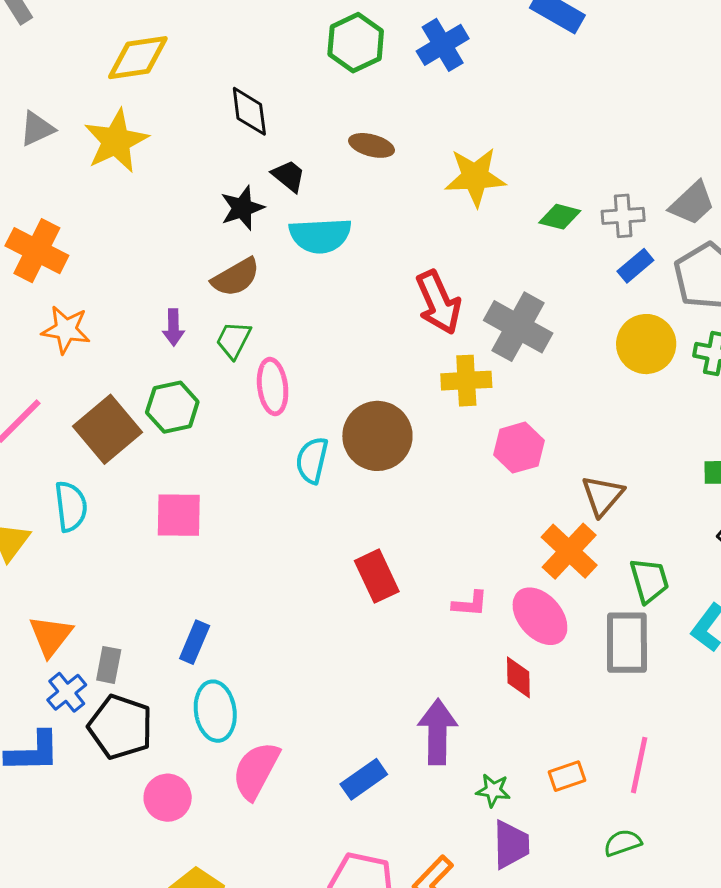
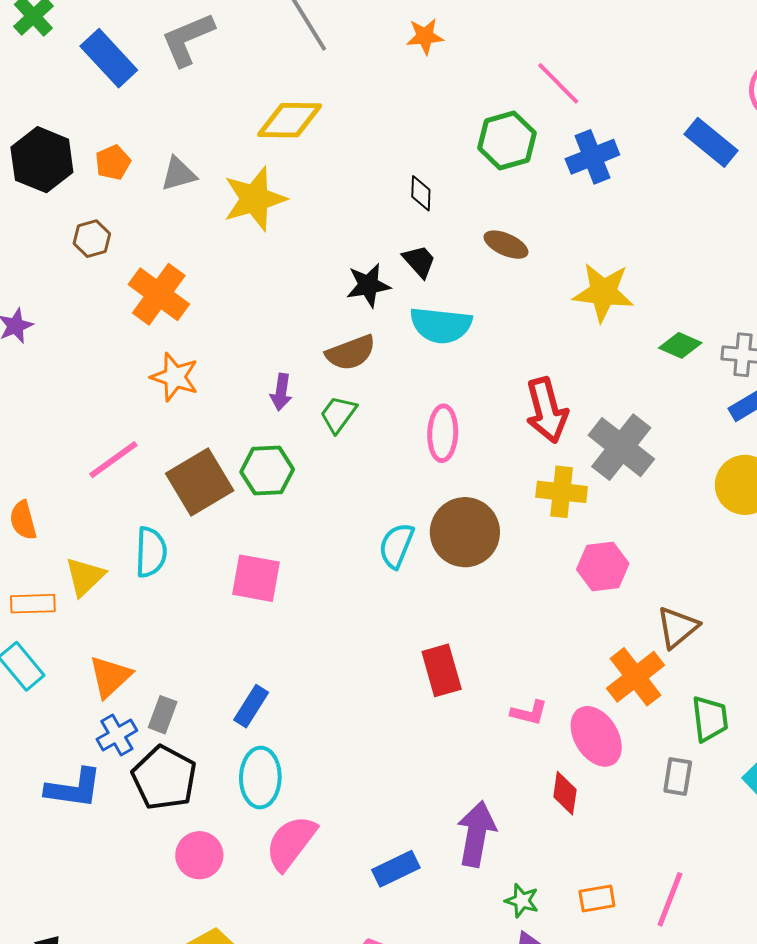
black diamond: (249, 111) -> (421, 193), moved, size x0.7
pink ellipse: (273, 387) -> (443, 433), moved
gray rectangle: (627, 643) -> (678, 777), size x0.6

